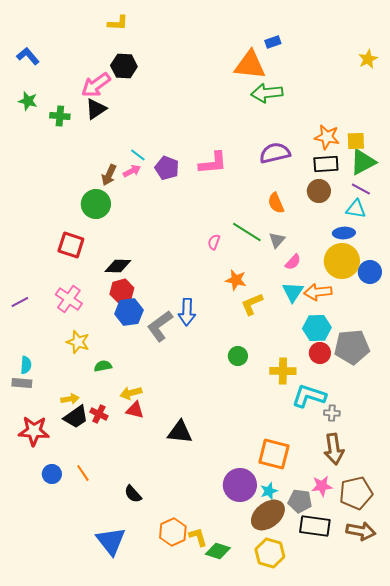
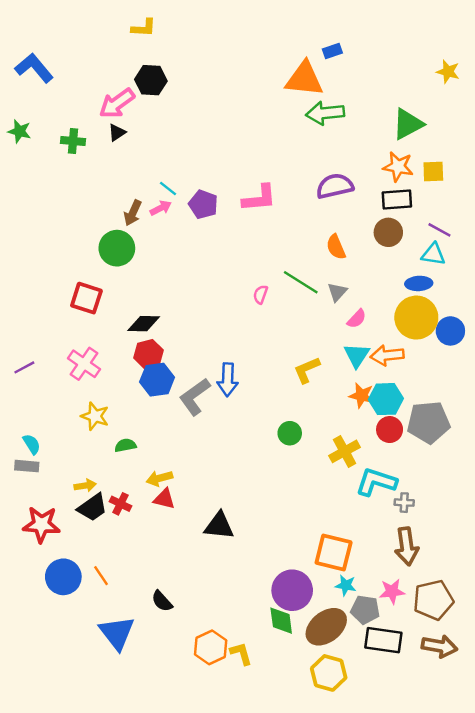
blue L-shape: (28, 56) -> (34, 68), size x1.4
yellow star: (368, 59) -> (448, 72), turned -30
green star: (28, 101) -> (19, 131), moved
black triangle: (96, 109) -> (117, 133), size x0.7
green triangle: (363, 162) -> (408, 124), moved
orange star: (236, 280) -> (362, 395), moved
cyan semicircle: (26, 365) -> (32, 444), turned -36
yellow cross: (283, 371) -> (345, 451), turned -30
blue circle: (52, 474) -> (63, 577), size x1.5
cyan star: (269, 491) -> (346, 585), moved, turned 30
blue triangle: (111, 541) -> (117, 633), moved
green diamond: (218, 551) -> (281, 621), moved, turned 65

